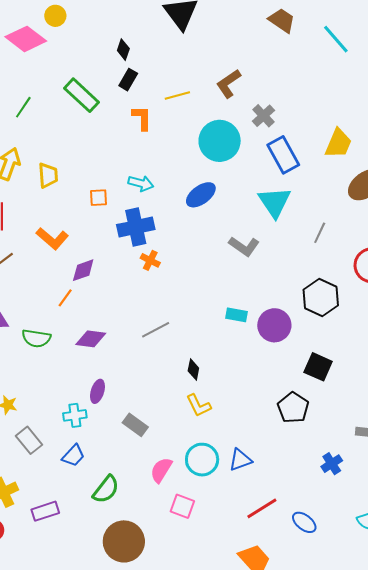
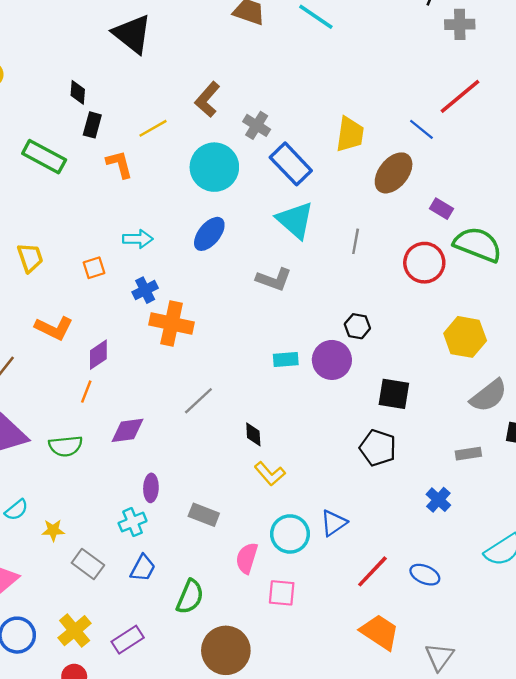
blue cross: (136, 227) -> (145, 290), size x0.6
orange cross: (150, 260) -> (172, 324), size x1.8
black hexagon: (321, 297) -> (357, 326), moved, size x0.6

